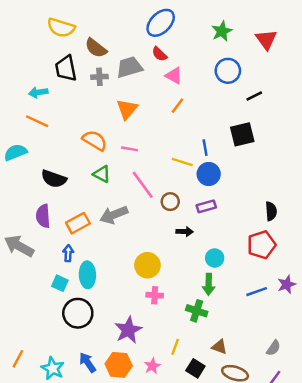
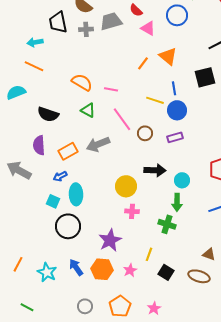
blue circle: (228, 71) -> (177, 15), moved
orange line: (177, 106) -> (143, 63), moved
orange triangle: (127, 109) -> (168, 56), moved, turned -30
black arrow: (185, 232) -> (155, 170), moved, size x1.5
blue arrow: (68, 253) -> (60, 176), turned -120
brown triangle: (219, 347) -> (209, 254), moved

